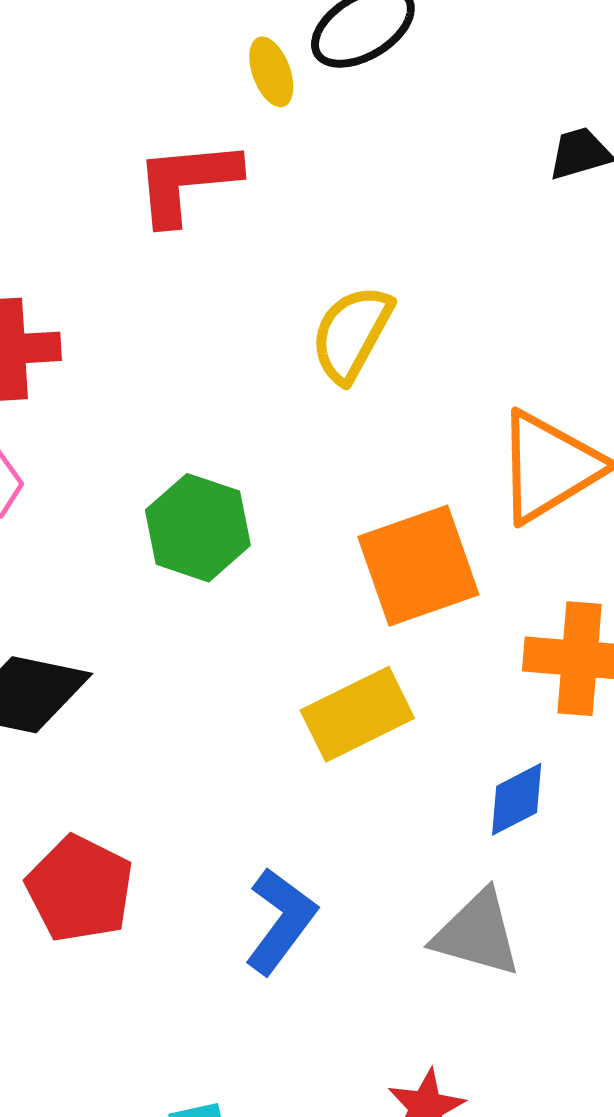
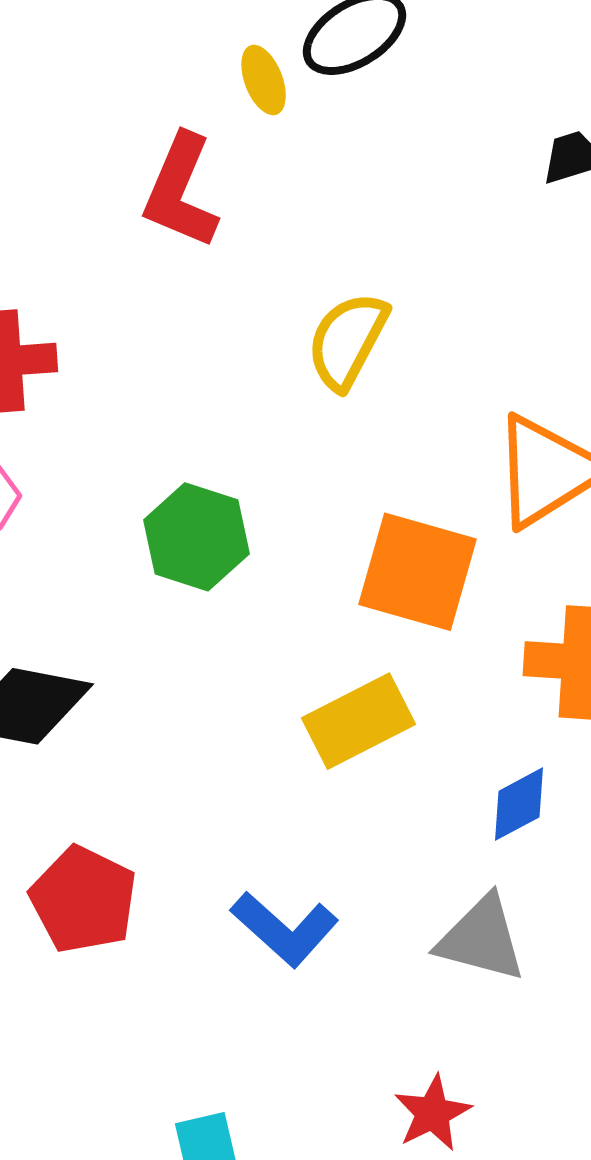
red L-shape: (187, 182) -> (181, 191), turned -61
orange square: (418, 566) -> (417, 572), turned 36
blue L-shape: (281, 921) -> (285, 929), turned 96

